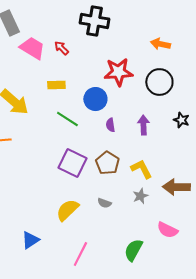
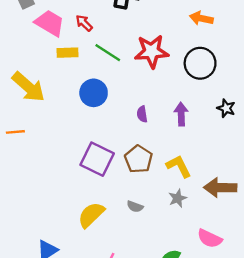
yellow rectangle: (56, 85) -> (67, 53), moved
blue circle: (95, 99) -> (94, 93), moved
green line: (67, 119) -> (108, 53), moved

